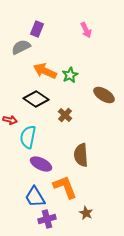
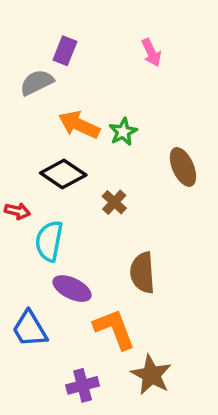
brown ellipse: (104, 95) -> (183, 167), turned 35
blue trapezoid: (35, 197) -> (30, 329), moved
brown star: (86, 213) -> (151, 375), size x1.6

